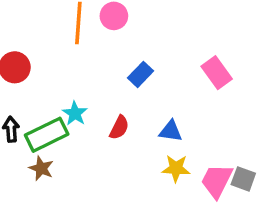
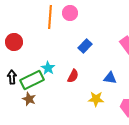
blue triangle: (171, 131) -> (110, 78), moved
yellow star: (176, 168) -> (96, 99), moved

